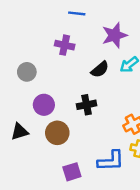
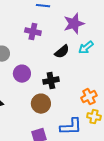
purple circle: (44, 105) -> (22, 74), moved
brown circle: (57, 133) -> (41, 104), moved

